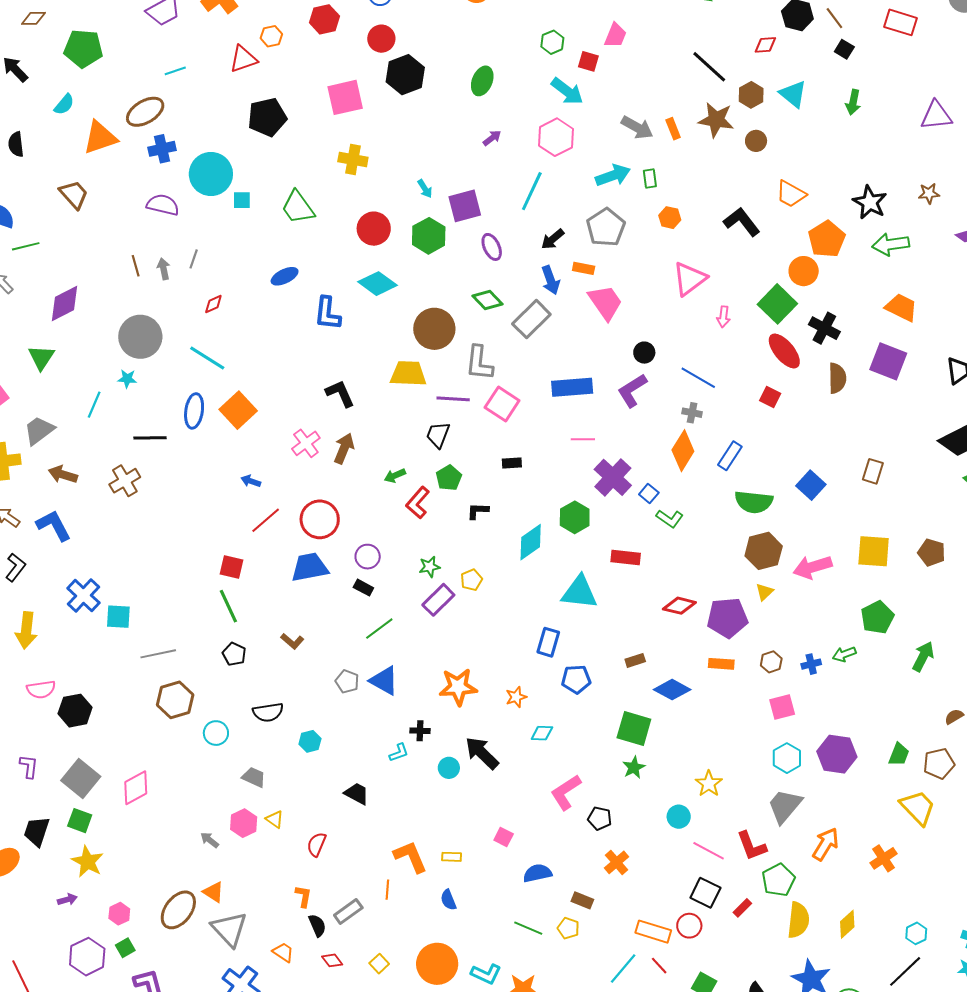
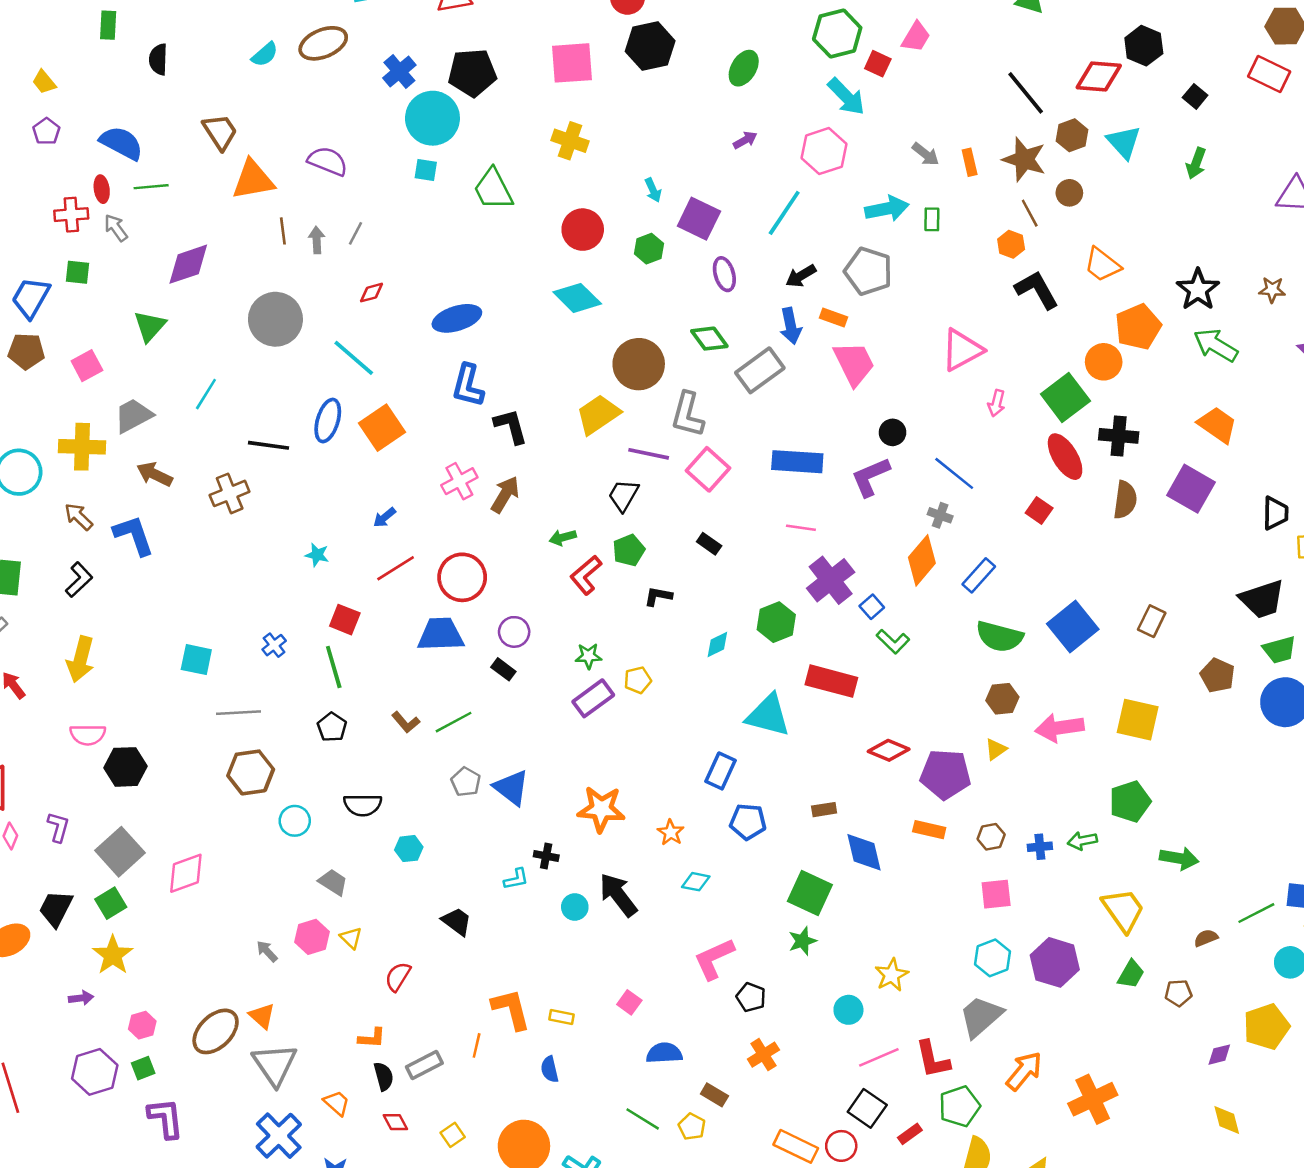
brown line: (834, 18) -> (1030, 213), moved
green hexagon: (552, 42) -> (837, 33), size x1.6
red diamond: (765, 45) -> (1099, 77), size x1.6
cyan semicircle: (64, 104) -> (265, 54), moved
gray arrow: (637, 127) -> (926, 154), size x0.7
orange triangle: (100, 138) -> (253, 180), moved
blue cross: (162, 149) -> (399, 71), moved, turned -36
cyan circle: (211, 174) -> (432, 118), moved
purple square: (465, 206) -> (699, 219), turned 32
orange hexagon: (670, 218) -> (1011, 244), moved
gray pentagon: (606, 227) -> (868, 271), turned -30
green hexagon: (429, 236) -> (649, 249), size x0.7
green arrow: (891, 244) -> (1216, 345), turned 30
blue ellipse: (285, 276) -> (457, 318), moved, size x1.4
blue L-shape: (327, 313) -> (468, 386), moved
black cross: (824, 328) -> (1119, 436), turned -32
yellow trapezoid: (408, 374) -> (598, 415), turned -45
cyan star: (127, 379) -> (317, 555), moved
black rectangle: (512, 463) -> (709, 544), turned 30
blue arrow: (251, 481) -> (385, 517), turned -66
blue square: (811, 485) -> (1073, 626), size x1.4
cyan diamond: (531, 542) -> (717, 645), size x0.6
brown hexagon: (764, 551) -> (1002, 699), size x0.7
brown pentagon: (932, 553) -> (1218, 675), moved
red rectangle: (626, 557) -> (831, 681), size x1.4
blue cross: (83, 596) -> (274, 645), moved, size x0.6
green line: (379, 629) -> (454, 722), moved
green arrow: (923, 656) -> (1179, 858), turned 64
blue diamond: (672, 690) -> (864, 852), turned 39
orange star: (516, 697) -> (671, 832), turned -30
brown pentagon: (939, 764) -> (1178, 993), size x0.7
yellow trapezoid: (918, 807) -> (1123, 910), moved
green square: (80, 821) -> (111, 903), turned 30
pink line: (709, 851) -> (879, 1057), turned -60
orange cross: (884, 858) -> (1093, 1099), size x1.4
orange L-shape: (303, 896) -> (372, 1038), turned 75

